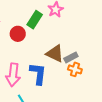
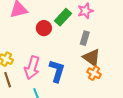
brown triangle: (55, 54) -> (92, 58), moved
gray rectangle: (71, 57) -> (85, 38), moved, turned -56

